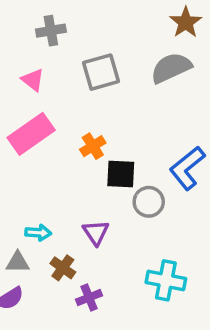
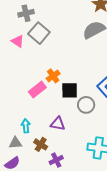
gray square: (101, 72) -> (39, 33), moved, turned -30
pink rectangle: (31, 134) -> (37, 90), moved, size x0.7
purple triangle: (96, 232) -> (58, 124), turned -42
cyan arrow: (38, 233) -> (26, 126), turned -96

